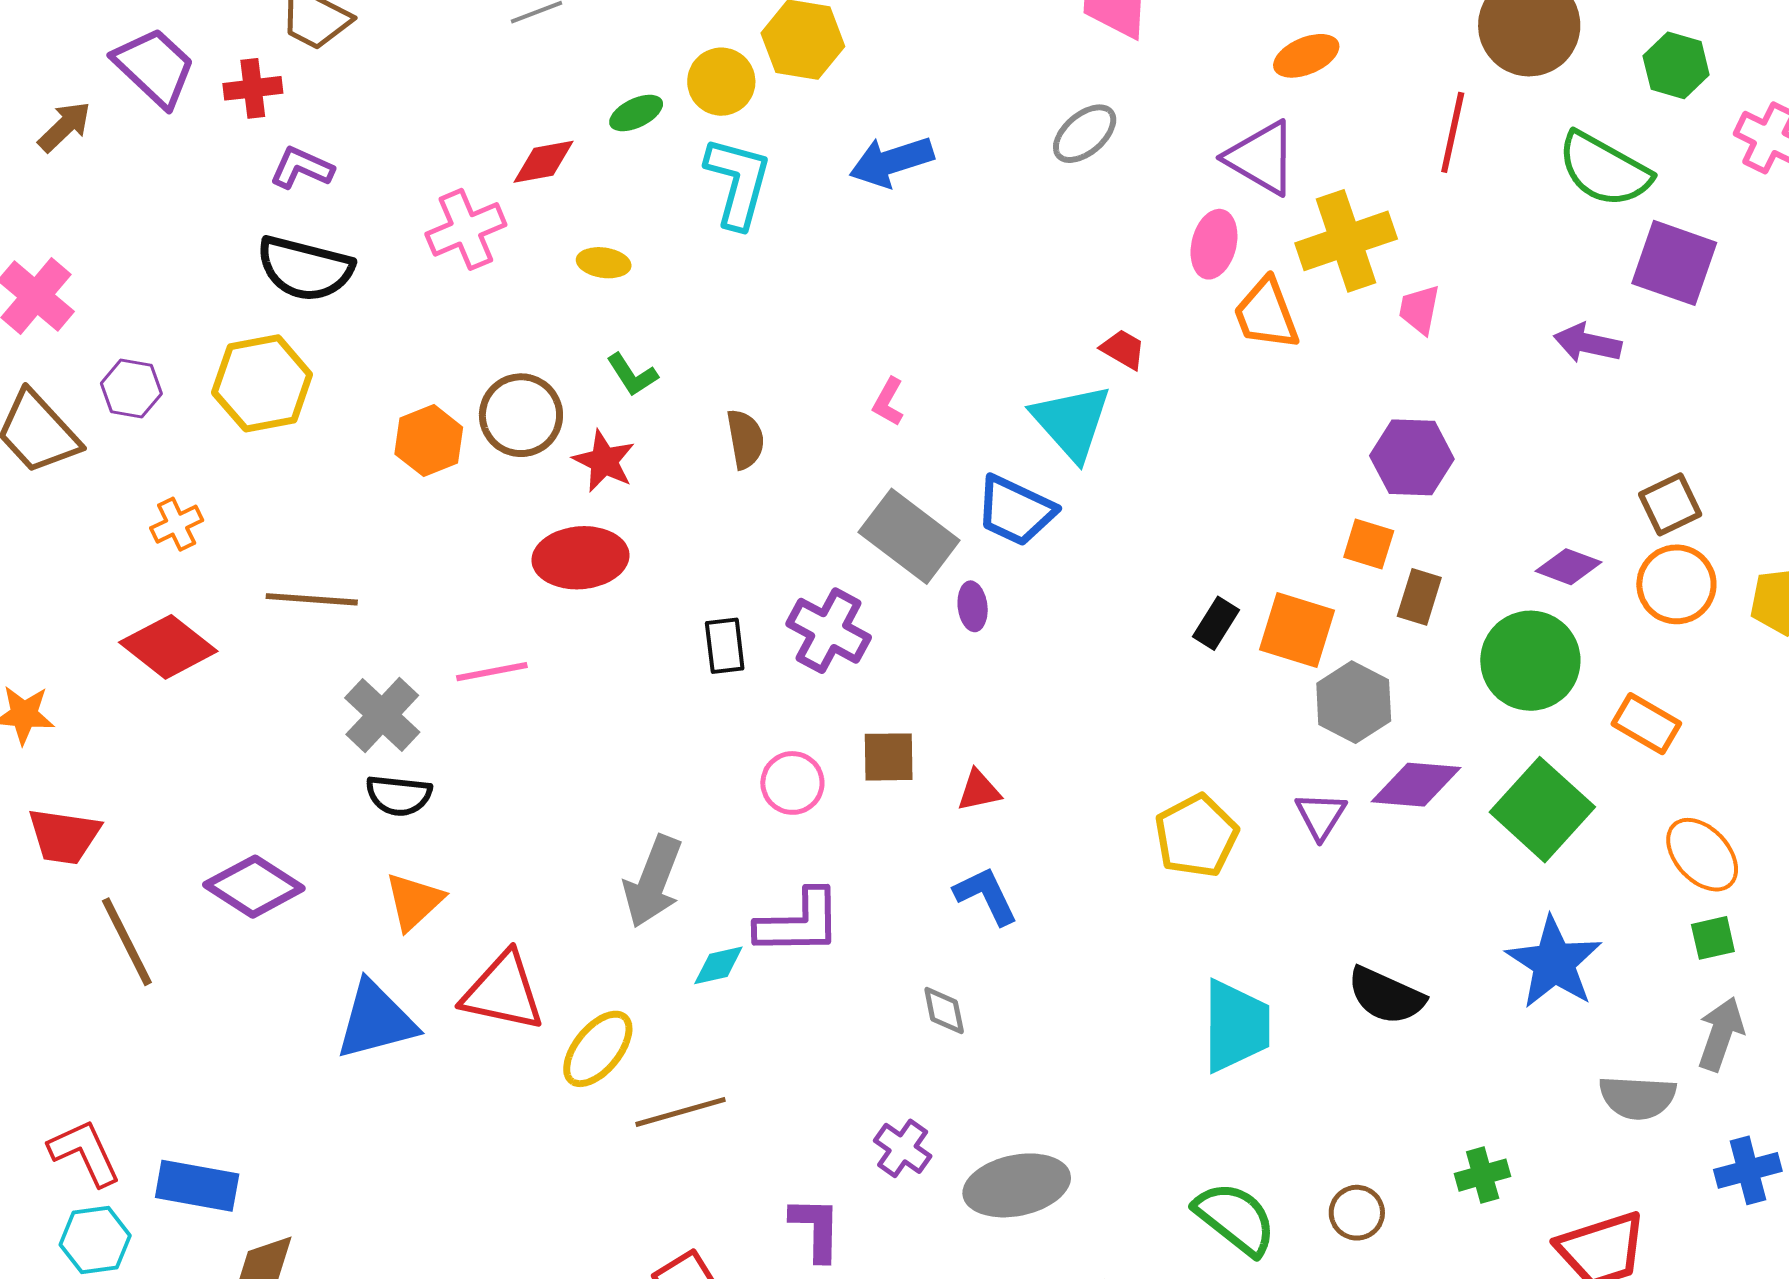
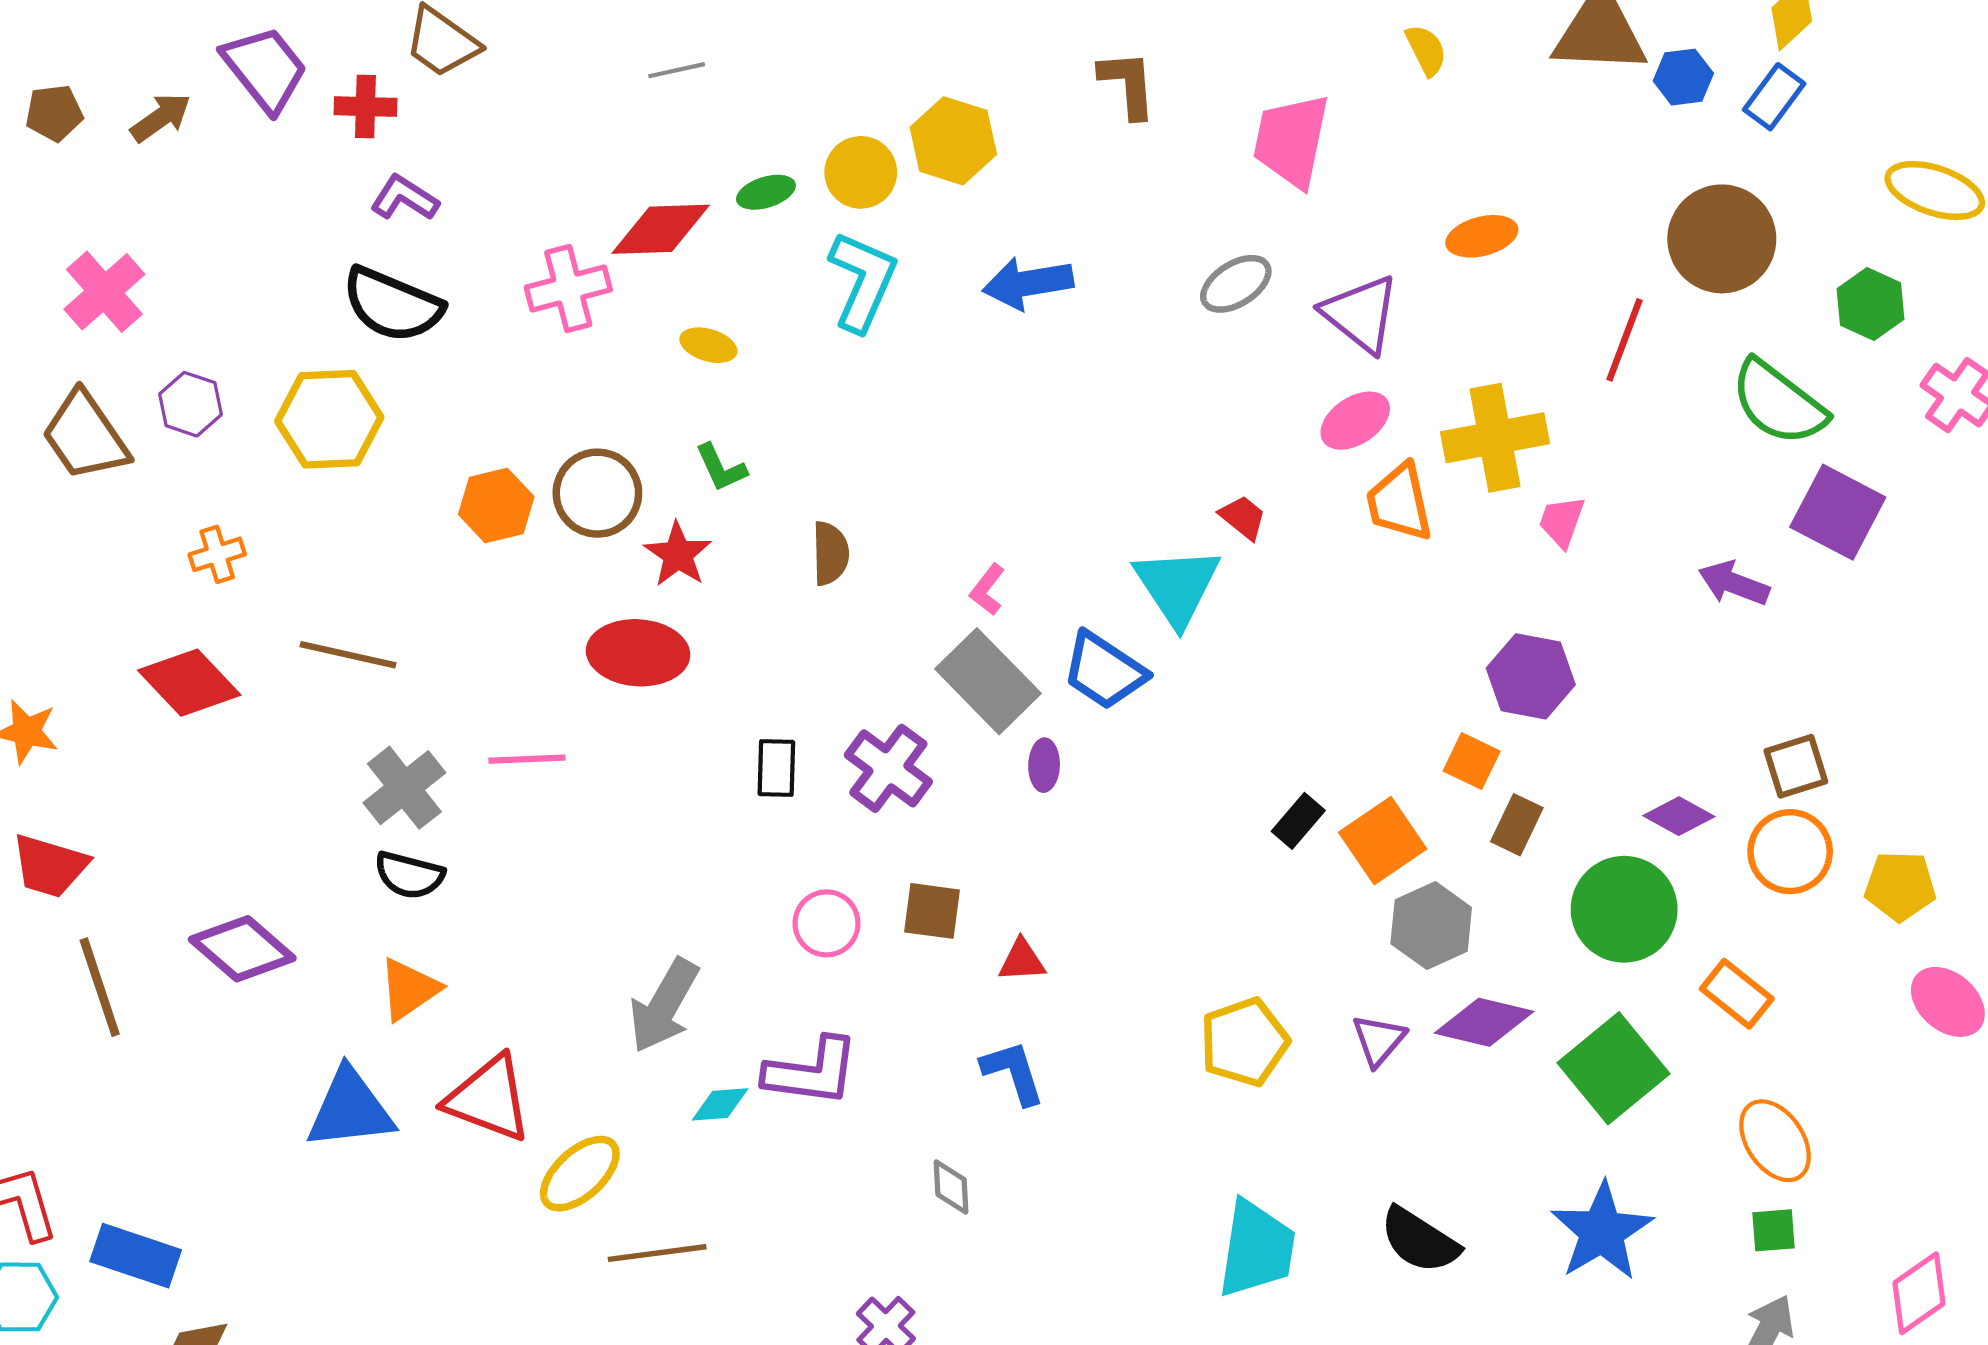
purple triangle: (1261, 158) -> (1361, 314), moved
red diamond: (543, 162) -> (661, 229), size x1.4
pink ellipse: (1214, 244) -> (1355, 421), turned 34
pink L-shape: (888, 402) -> (987, 590), moved
orange square: (1297, 630) -> (1383, 841), turned 30

